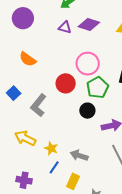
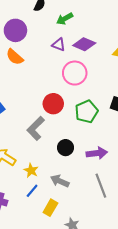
orange semicircle: (28, 59) -> (15, 57), moved
pink circle: (88, 64) -> (75, 73), moved
gray L-shape: (38, 105) -> (36, 128), moved
black circle: (87, 111) -> (66, 148), moved

